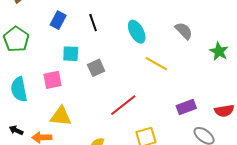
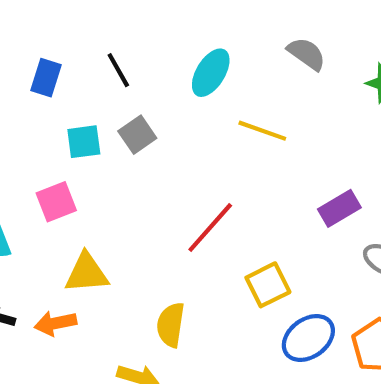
cyan ellipse: (137, 32) -> (211, 73), turned 70
gray square: (96, 68) -> (137, 135), moved

